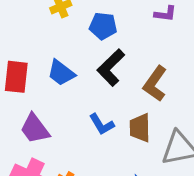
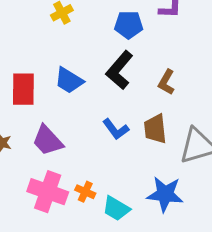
blue pentagon: (103, 26) -> (129, 25), moved
brown L-shape: (155, 84) -> (166, 82), size x0.7

